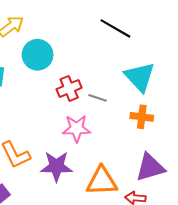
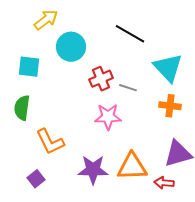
black line: (115, 28) -> (130, 34), moved
purple star: (56, 166) -> (93, 170), moved

